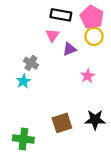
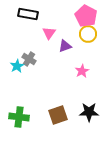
black rectangle: (61, 15) -> (28, 14), moved
cyan star: (23, 81) -> (17, 66), moved
green cross: (23, 139) -> (19, 117), moved

